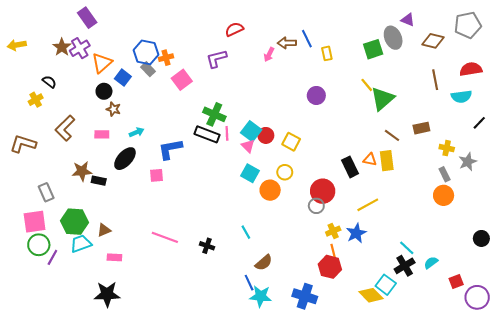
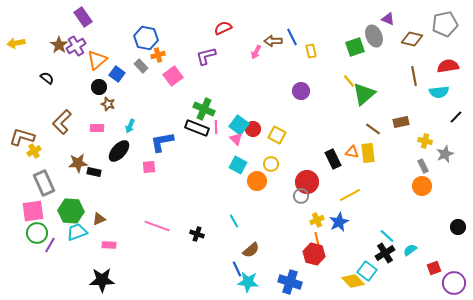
blue hexagon: (146, 52) -> (146, 38), moved
yellow cross: (36, 100) -> (34, 151), moved
cyan arrow: (137, 132) -> (130, 126), turned 136
gray rectangle: (46, 192) -> (44, 183), size x1.4

